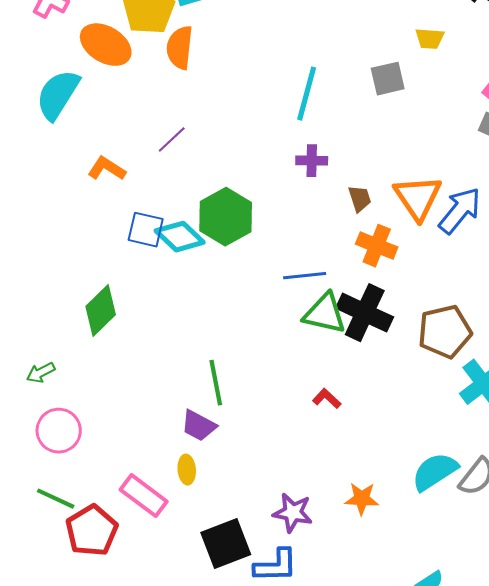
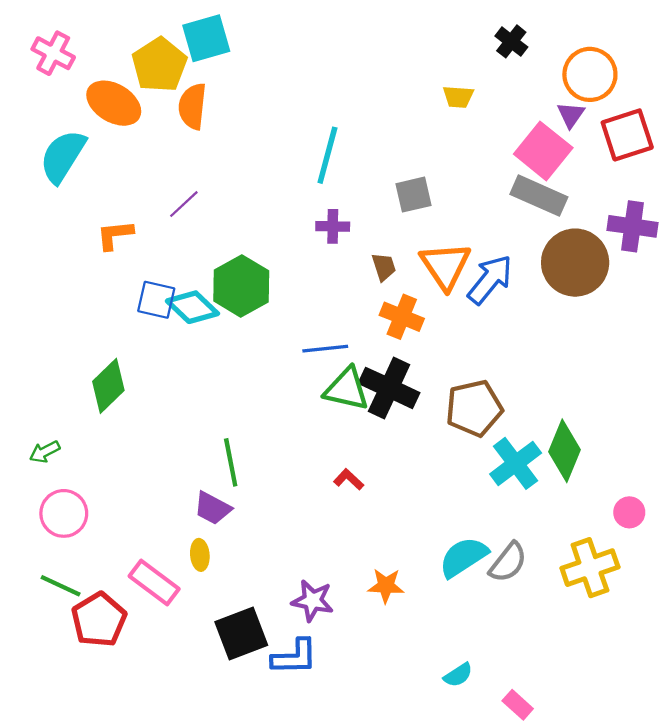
gray square: (388, 79) -> (414, 195), moved
orange L-shape: (107, 169) -> (115, 235), turned -39

